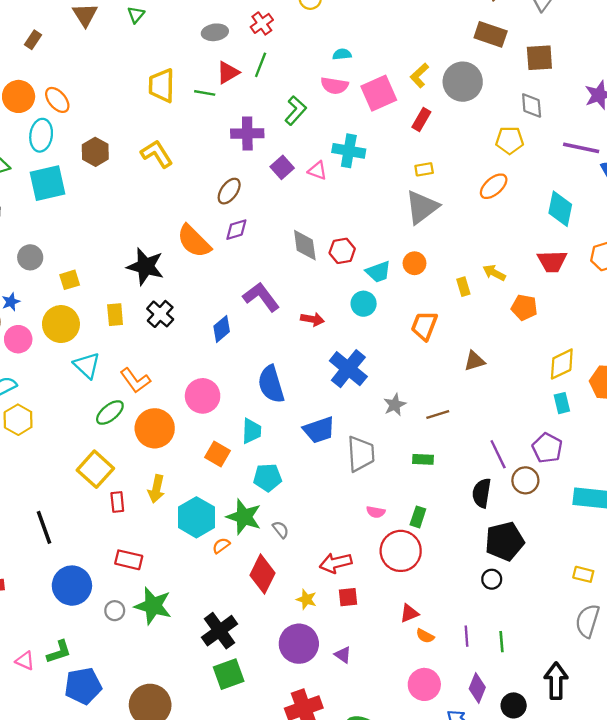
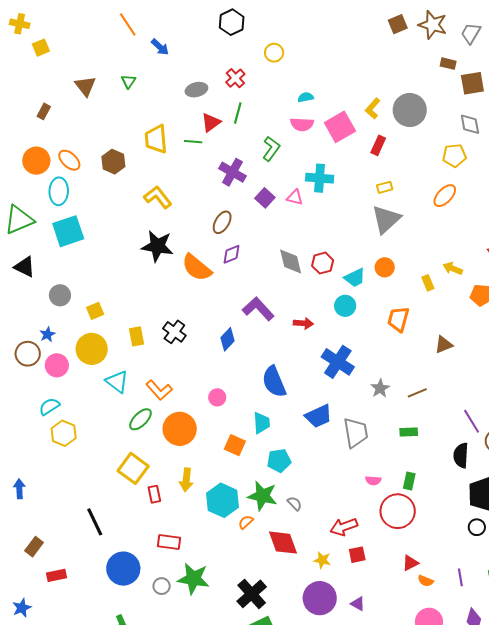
brown rectangle: (491, 34) -> (448, 64), moved, size x0.6
purple cross: (247, 133) -> (232, 172), turned 36
brown hexagon: (95, 152) -> (113, 162), moved
black star: (145, 266) -> (157, 246), moved
pink circle: (203, 396) -> (217, 397), size x0.6
red diamond: (262, 574) -> (283, 543), turned -40

